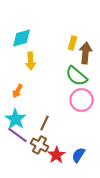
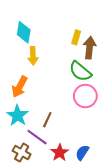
cyan diamond: (22, 38) -> (24, 32), turned -65
orange arrow: (18, 91) -> (20, 87), size x1.5
purple line: (18, 135) -> (37, 137), moved
brown cross: (40, 145) -> (22, 153), moved

